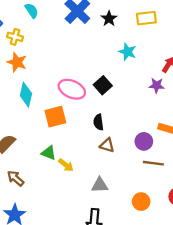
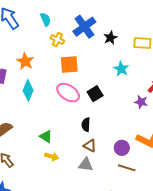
yellow cross: (15, 37) -> (57, 39), moved
orange square: (55, 117) -> (69, 65), moved
green triangle: (49, 153) -> (46, 136), moved
yellow arrow: (66, 165) -> (52, 156), turned -32
gray triangle: (100, 185) -> (86, 165), moved

